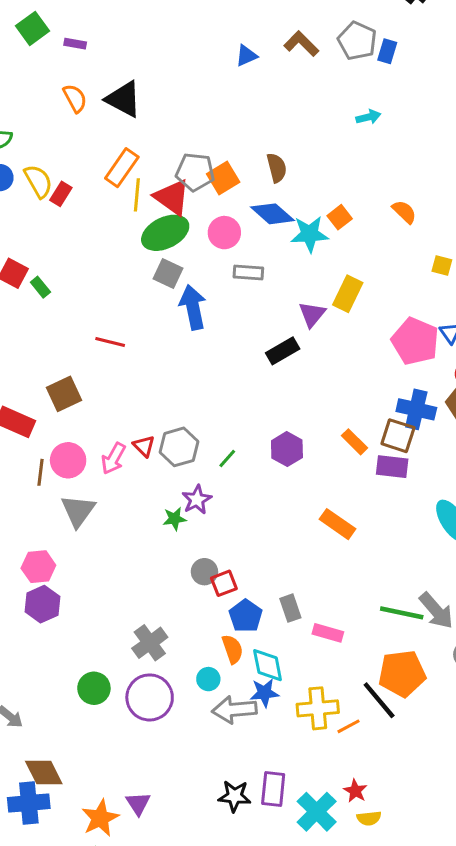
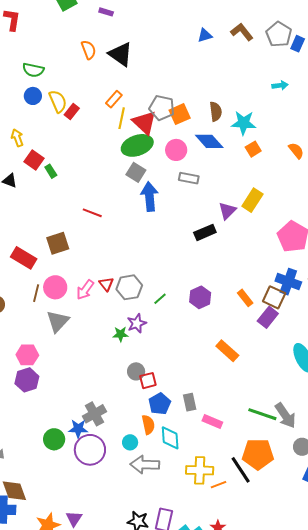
purple rectangle: (75, 44) -> (106, 12), moved
orange rectangle: (122, 168) -> (114, 99), size x0.7
cyan star: (310, 234) -> (244, 123), moved
purple rectangle: (392, 467) -> (268, 317), turned -65
blue star: (264, 693) -> (78, 429), moved

